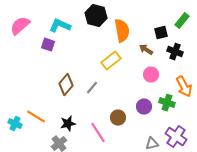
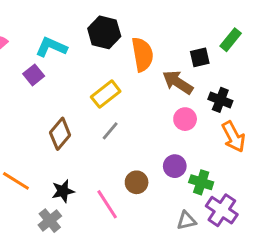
purple square: (48, 45) -> (34, 75), turned 32
brown arrow: (146, 50) -> (178, 82), size x1.5
black cross: (175, 52) -> (220, 100), moved
yellow rectangle: (111, 61) -> (106, 94), moved
gray line: (92, 88) -> (110, 131), moved
green cross: (167, 103) -> (201, 182), moved

